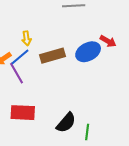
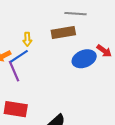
brown rectangle: (53, 56) -> (63, 33), moved

